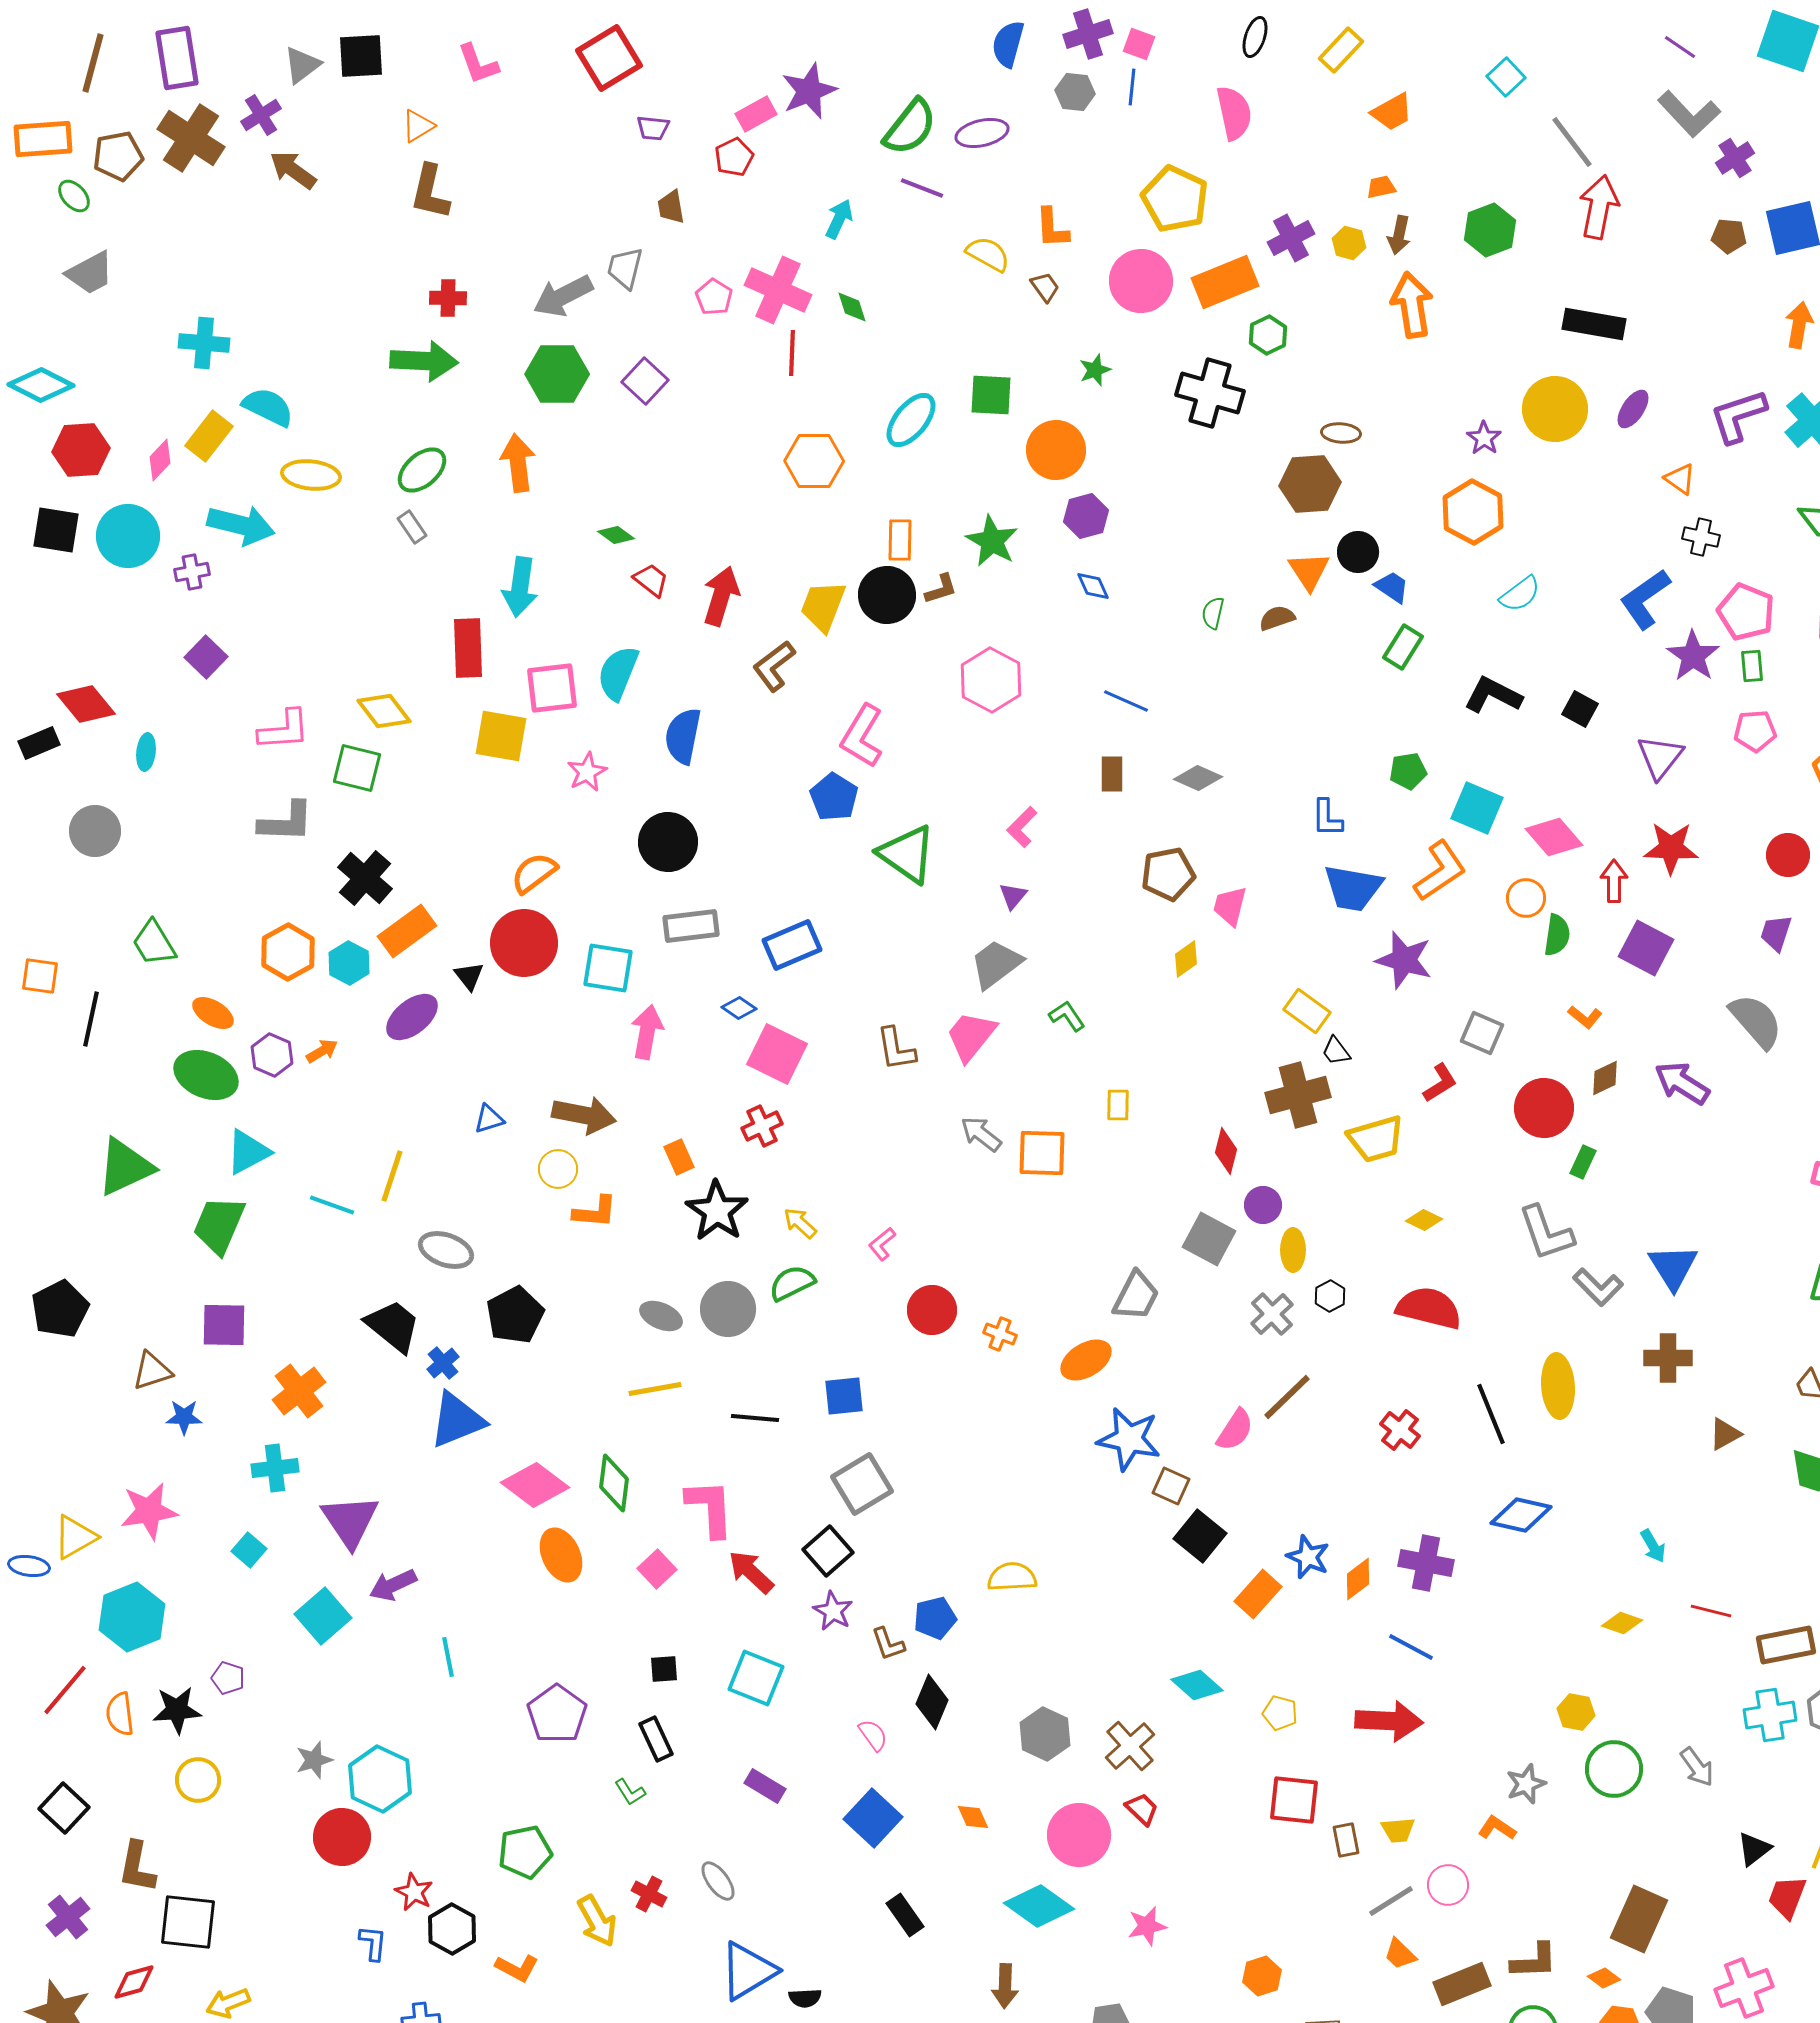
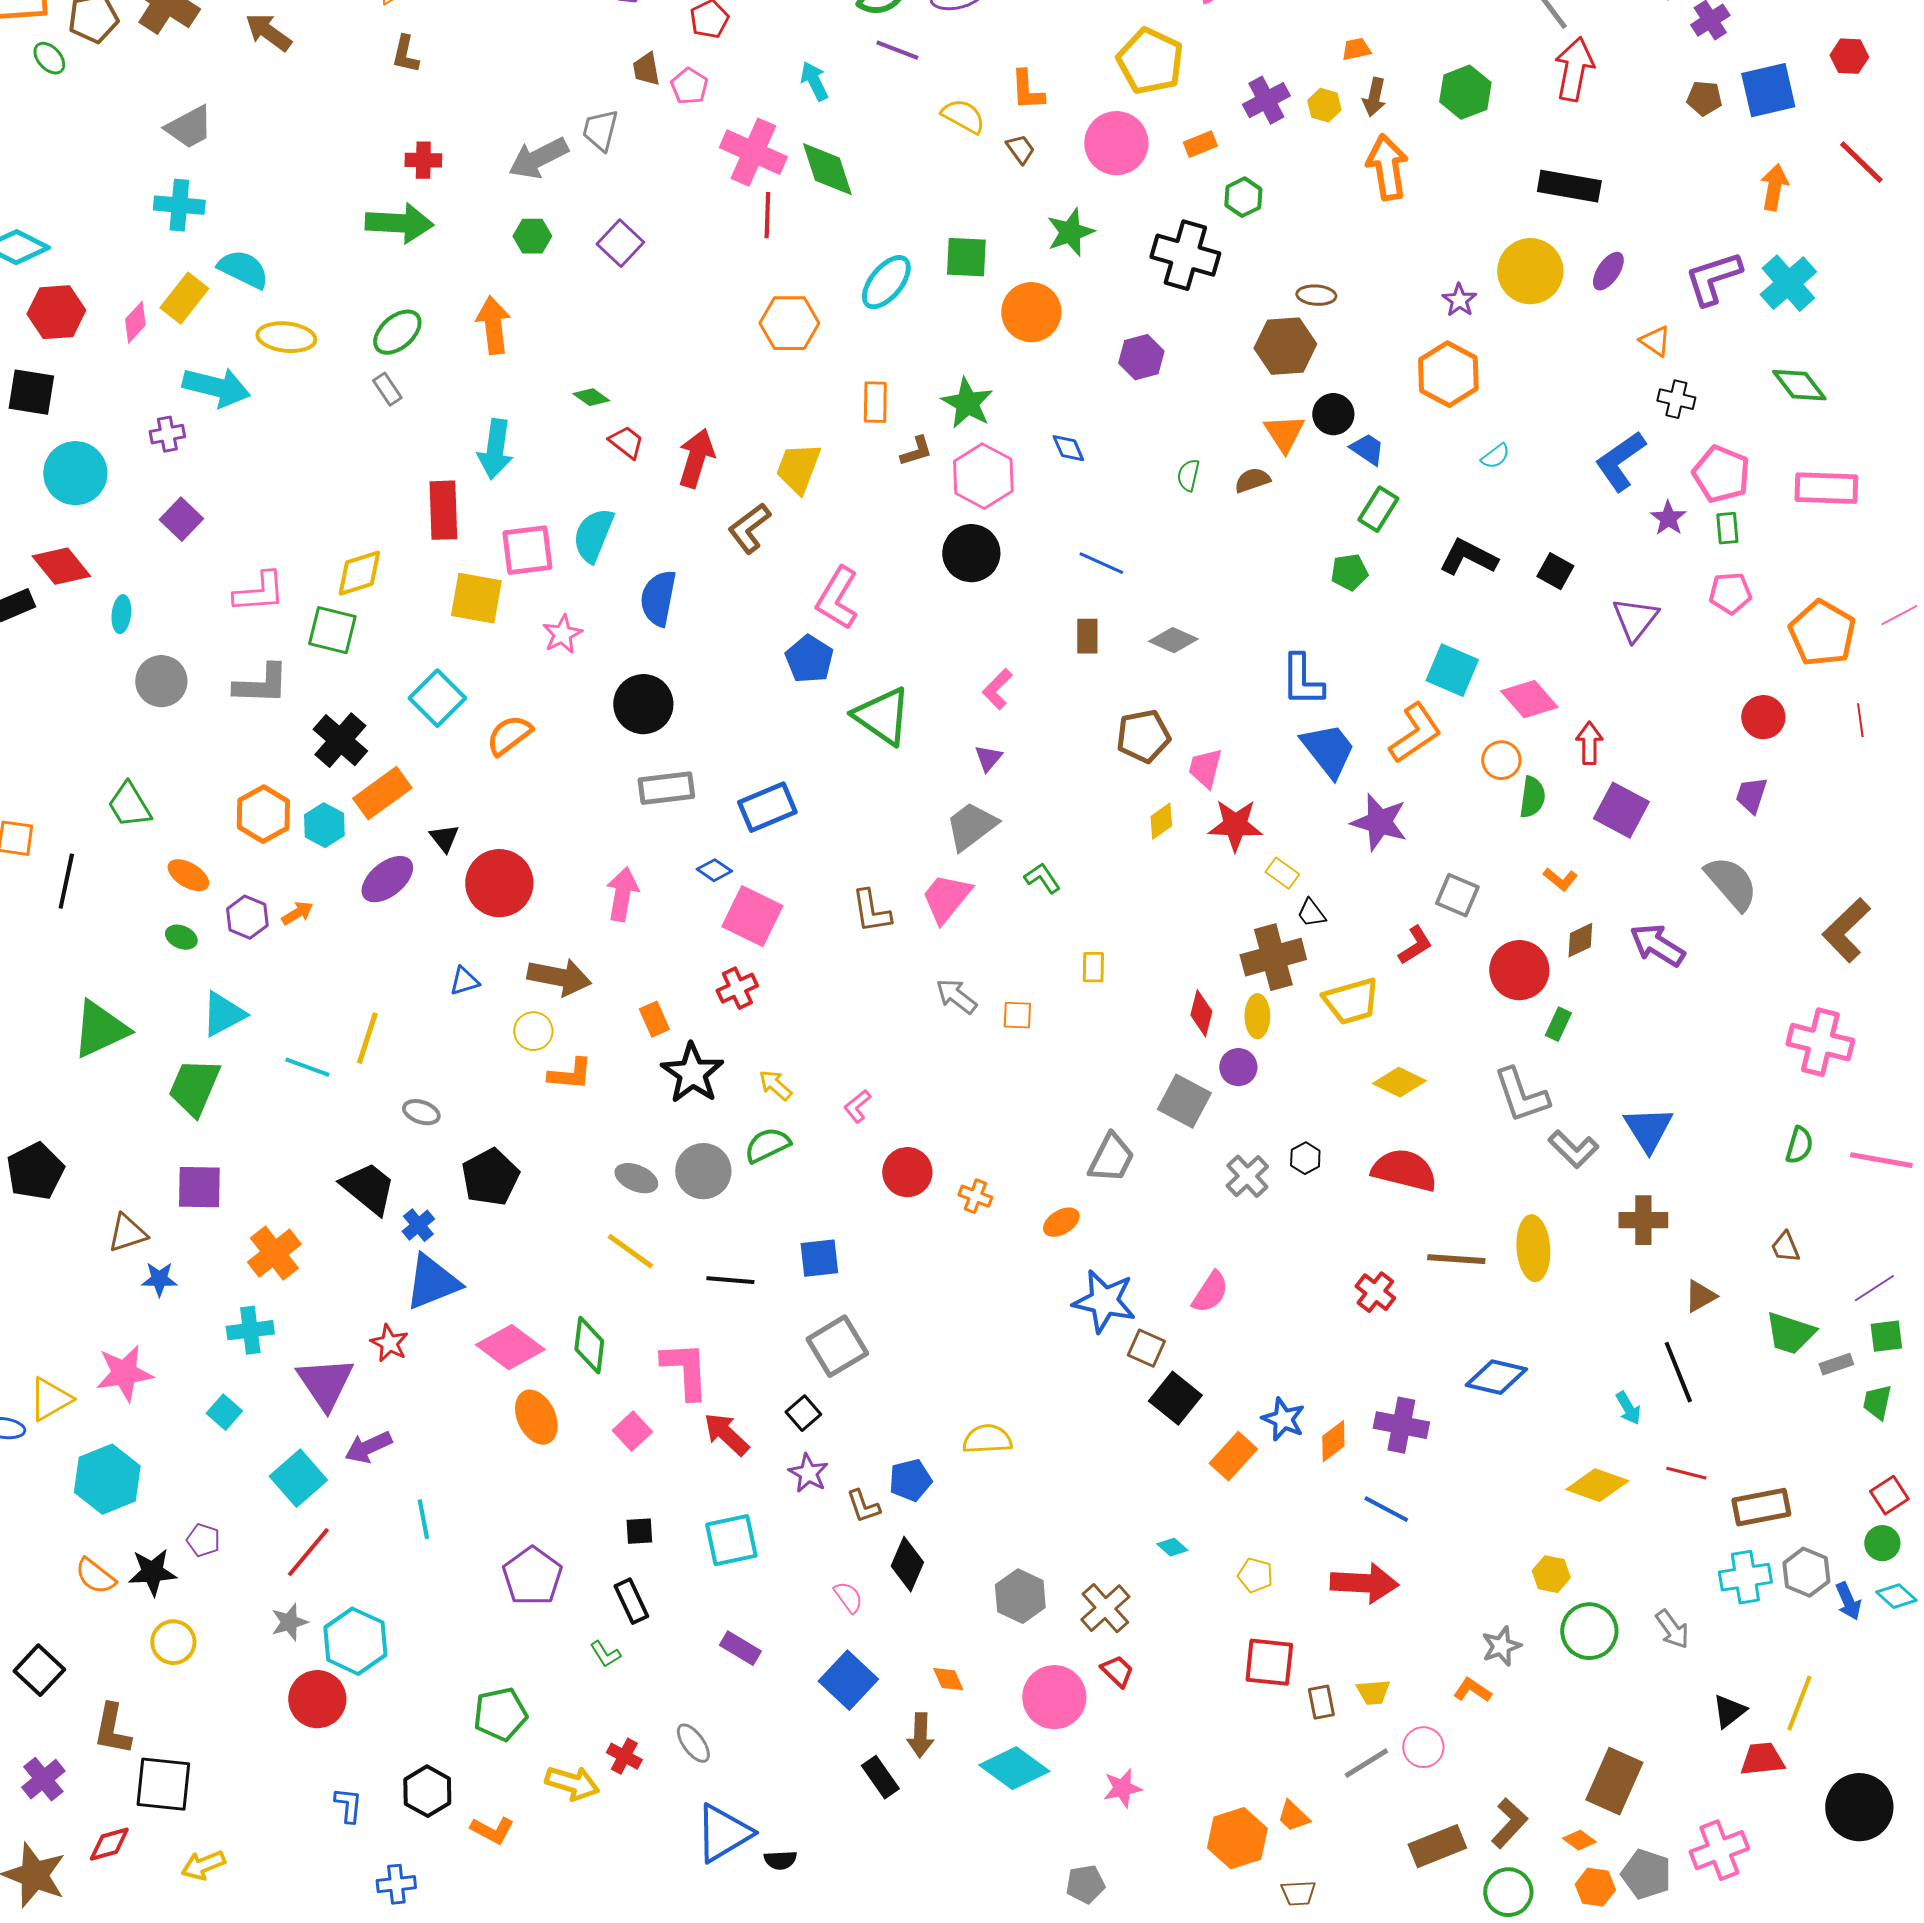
brown L-shape: (430, 192) -> (405, 54), size x0.7
cyan arrow: (839, 219) -> (814, 81), turned -51
gray trapezoid: (90, 273) -> (189, 127), moved
orange rectangle: (1225, 282) -> (1200, 144), size x0.5
pink pentagon: (714, 297) -> (689, 86), moved
green diamond: (852, 307) -> (827, 169), size x1.8
green star: (1095, 370) -> (1070, 232), size x1.5
green hexagon: (557, 374) -> (532, 236), size x0.6
purple hexagon: (1086, 516) -> (1141, 357), moved
cyan circle: (128, 536) -> (75, 473), moved
cyan semicircle: (1520, 594) -> (1495, 456), size x0.7
black circle: (887, 595) -> (971, 553), moved
purple star: (1693, 656) -> (1668, 518), size x0.7
pink hexagon: (991, 680) -> (983, 476), moved
yellow diamond: (384, 711) -> (359, 573), turned -70
green pentagon: (1408, 771) -> (1349, 572), moved
blue L-shape: (1327, 818) -> (1302, 680), size x1.4
gray circle: (95, 831) -> (161, 681), moved
red star: (1671, 848) -> (1235, 825), moved
blue trapezoid: (1353, 888) -> (1328, 750), turned -138
red circle: (524, 943) -> (499, 883), moved
cyan square: (608, 968) -> (437, 698), moved, turned 36
yellow rectangle: (1307, 1011) -> (1282, 873), size x0.7
green ellipse: (206, 1075) -> (181, 937), size x0.5
orange square: (1042, 1153) -> (1017, 1015), size x0.6
yellow diamond: (1424, 1220) -> (1399, 1082), size x1.4
gray ellipse: (446, 1250) -> (421, 1112), size x0.7
yellow ellipse: (1293, 1250) -> (1257, 1016), moved
orange ellipse: (1086, 1360) -> (1061, 1222), size x0.7
yellow line: (655, 1389) -> (630, 1251), turned 46
brown line: (1287, 1397) -> (1456, 1259), moved, turned 48
black line: (1491, 1414) -> (1678, 1372), moved
black square: (828, 1551) -> (803, 1413), size x0.7
yellow diamond: (1622, 1623) -> (1597, 1485), size x1.5
cyan square: (756, 1678) -> (731, 1540), turned -34
cyan diamond: (1197, 1685) -> (1172, 1547), size x0.6
red line: (65, 1690) -> (308, 1552), moved
orange semicircle: (120, 1714) -> (95, 1576), turned -45
red star: (414, 1892) -> (389, 1343), moved
red trapezoid: (1787, 1897) -> (1762, 1759), turned 63
yellow arrow: (597, 1921) -> (572, 1783), turned -44
orange trapezoid: (1400, 1954) -> (1293, 1816), moved
brown L-shape: (1534, 1961) -> (1509, 1823), turned -45
orange hexagon: (1262, 1976) -> (1237, 1838), size x1.5
brown arrow: (1005, 1986) -> (920, 1735), moved

